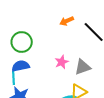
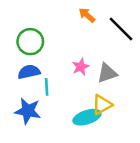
orange arrow: (67, 21) -> (87, 15), turned 64
cyan line: (14, 78) -> (47, 87), moved

